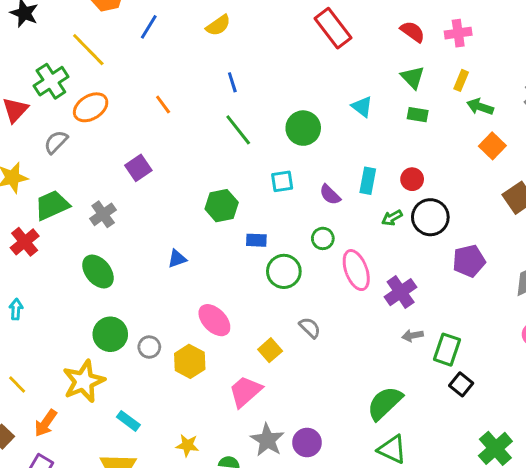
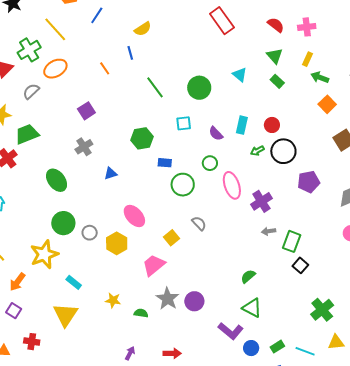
yellow semicircle: (218, 25) -> (143, 29), moved
blue line: (232, 82) -> (130, 53), moved
green rectangle: (418, 115) -> (277, 81), turned 32
gray cross: (103, 214) -> (84, 147), moved
green semicircle: (385, 403) -> (248, 276), size x0.6

